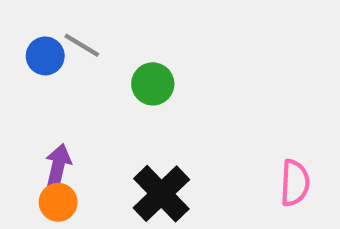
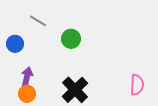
blue circle: (45, 56) -> (15, 44), moved

